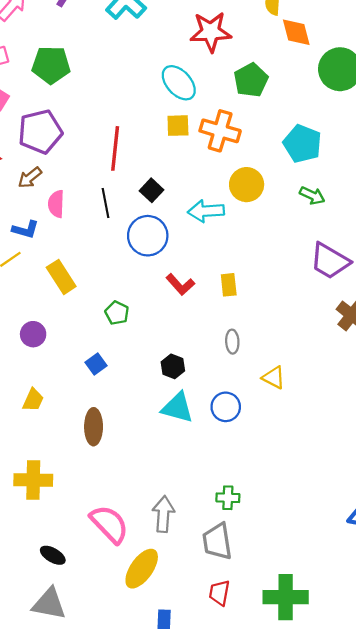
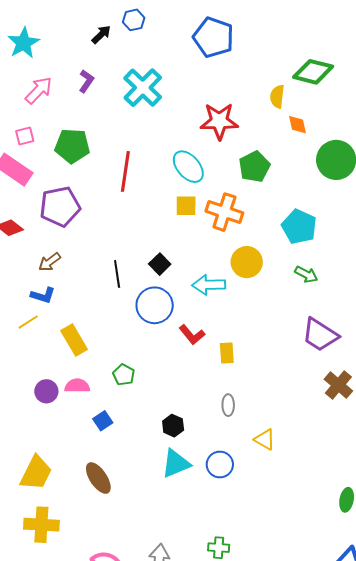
orange diamond: (296, 32) -> (298, 125), size x0.7
red line: (115, 148) -> (125, 171), moved
brown arrow: (30, 178) -> (49, 262), moved
pink semicircle: (56, 204) -> (77, 386), moved, turned 85
red L-shape: (180, 284) -> (192, 335), moved
yellow trapezoid: (33, 400) -> (36, 473), moved, size x1.6
cyan triangle: (178, 408) -> (176, 464), turned -40
brown ellipse: (94, 427) -> (98, 478), turned -36

